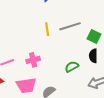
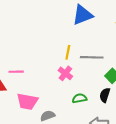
pink cross: (33, 60) -> (65, 73), moved, turned 32

